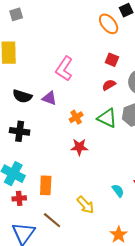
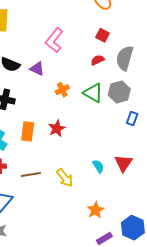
red star: (79, 147) -> (57, 128), moved, turned -30
orange rectangle: (46, 185) -> (28, 131), moved
brown line: (52, 220) -> (31, 174), moved, turned -54

